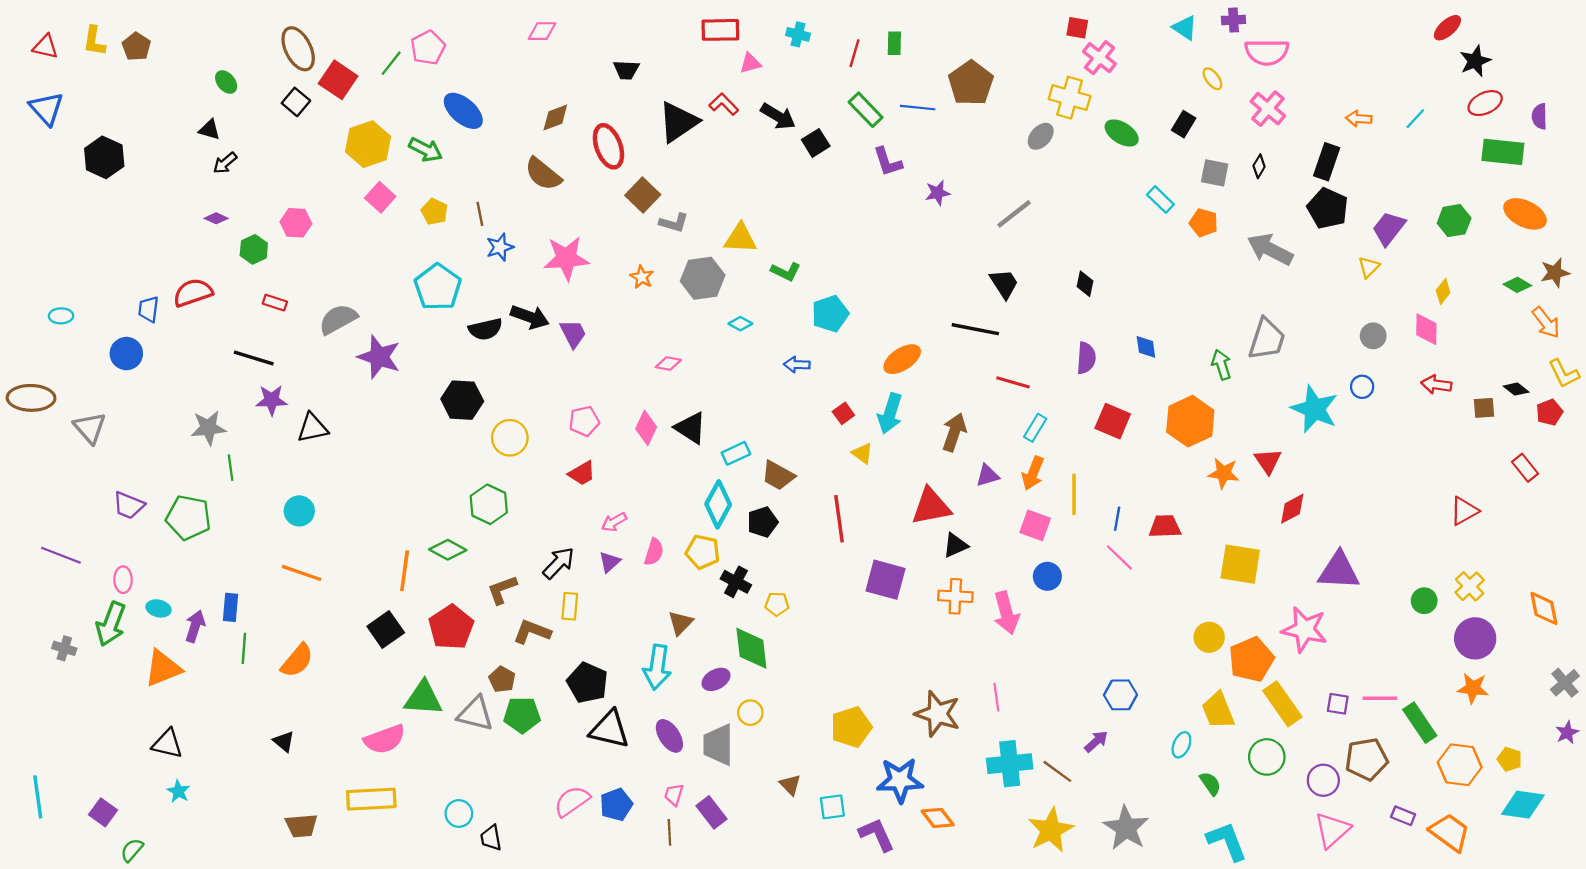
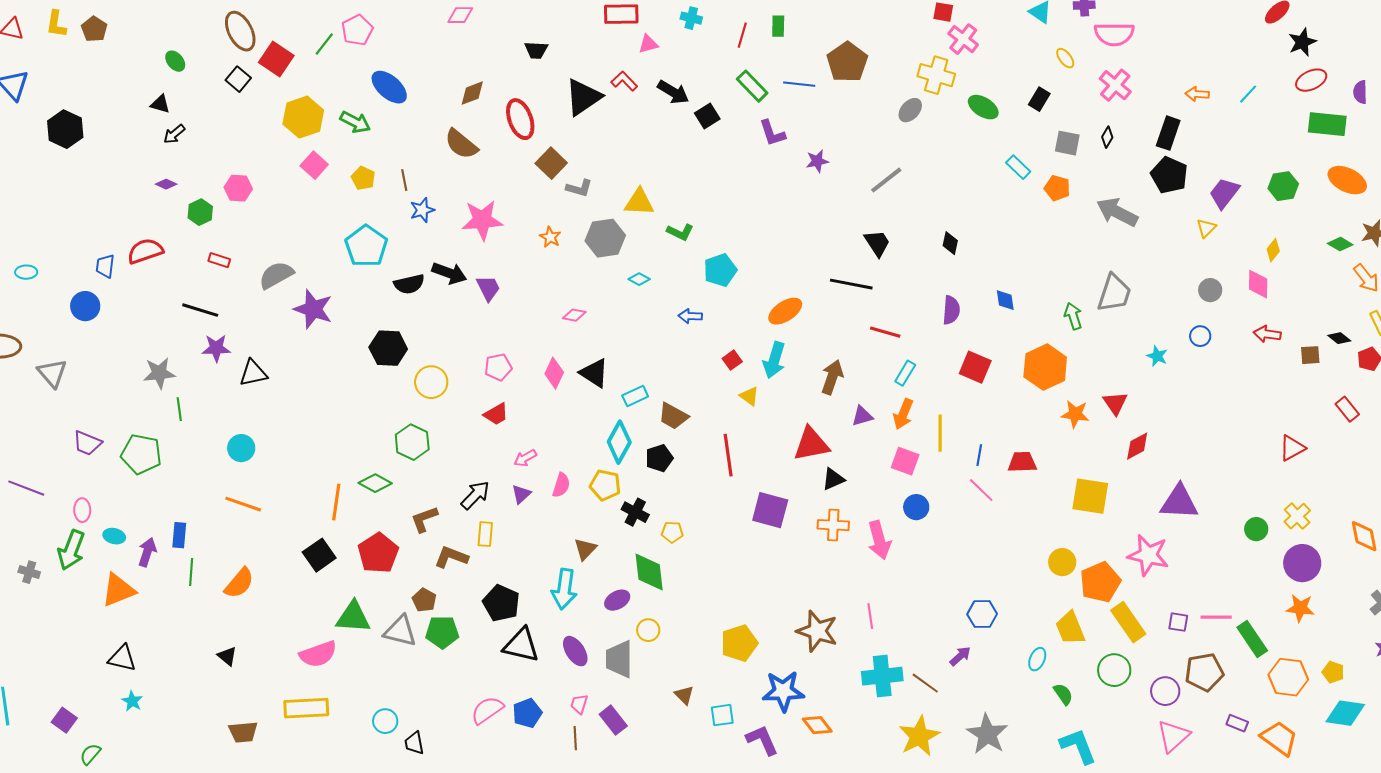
cyan star: (1314, 409) -> (1157, 356), size x0.5

